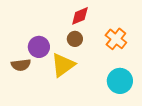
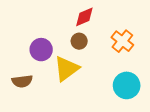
brown semicircle: (21, 65) -> (22, 81), moved

